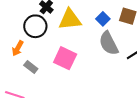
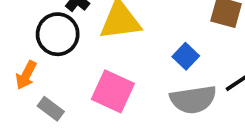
blue square: (103, 19) -> (186, 56), moved
gray semicircle: (109, 43) -> (193, 99), moved, turned -70

